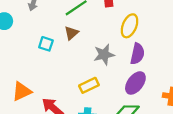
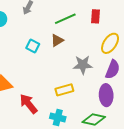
purple ellipse: (135, 83) -> (106, 95), turned -50

